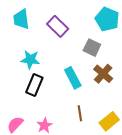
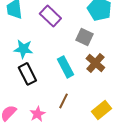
black rectangle: (34, 85) -> (27, 74), turned -50
brown line: (80, 113) -> (63, 101), moved, turned 35

